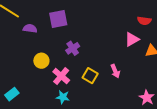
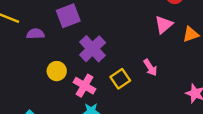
purple cross: (73, 48) -> (93, 49), size x1.5
yellow square: (90, 76) -> (120, 79), turned 35

